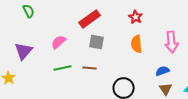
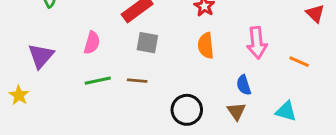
pink semicircle: (59, 42) -> (92, 43), turned 147
blue semicircle: (163, 71) -> (244, 85), turned -88
brown triangle: (166, 89) -> (236, 111), moved

